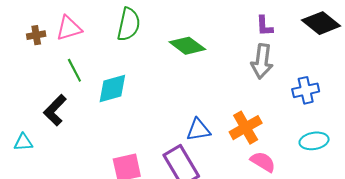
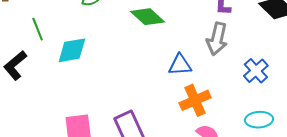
blue cross: (306, 90) -> (256, 71), turned -35
blue triangle: (198, 130) -> (180, 65), moved

